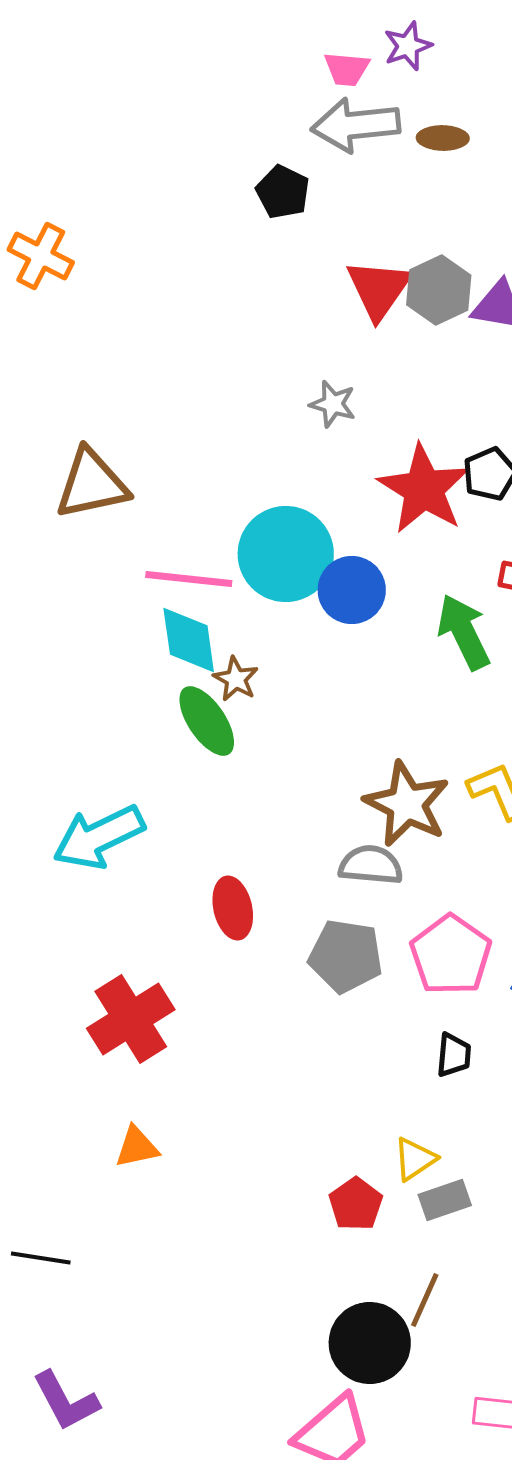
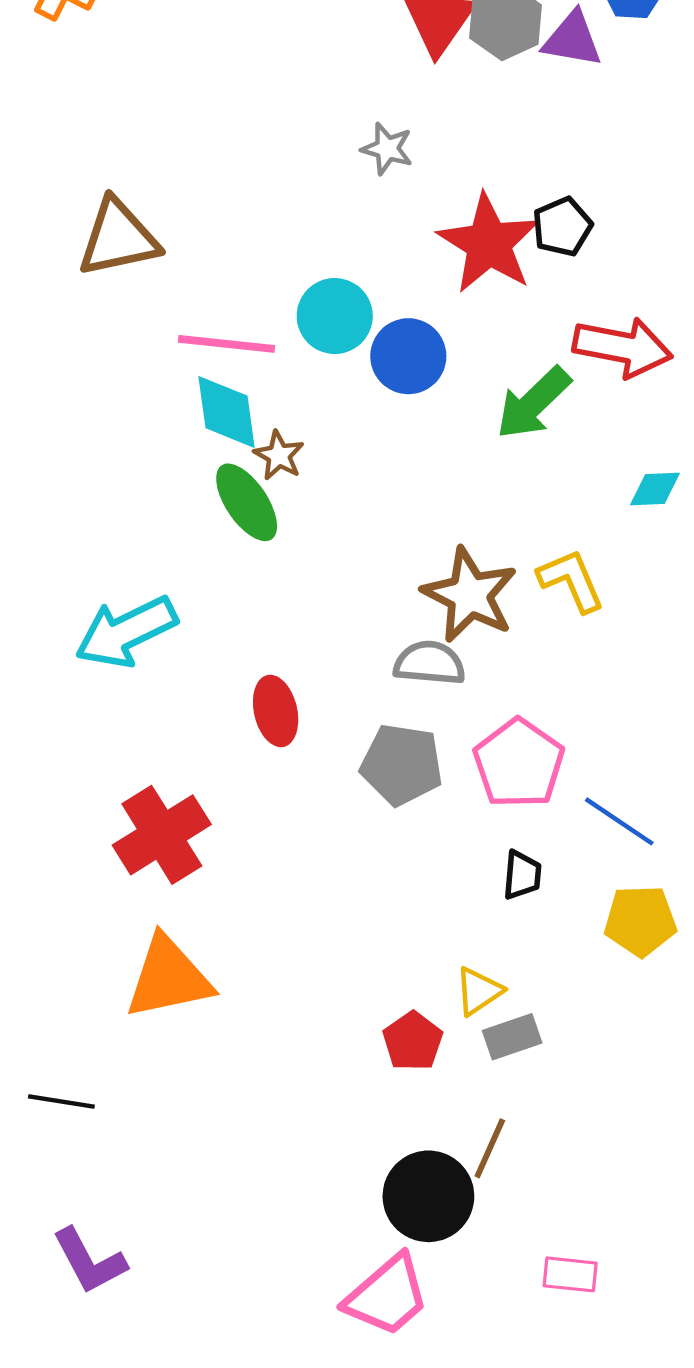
cyan circle: (286, 554) -> (335, 316), size x0.7
green arrow: (464, 632) -> (533, 403), turned -108
orange triangle: (137, 1147) -> (168, 978), size x1.8

